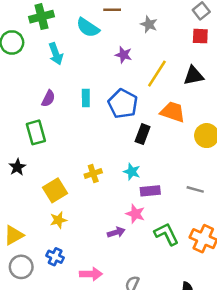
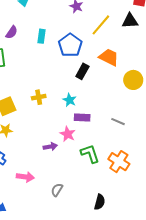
black triangle: (194, 76) -> (130, 21), moved

